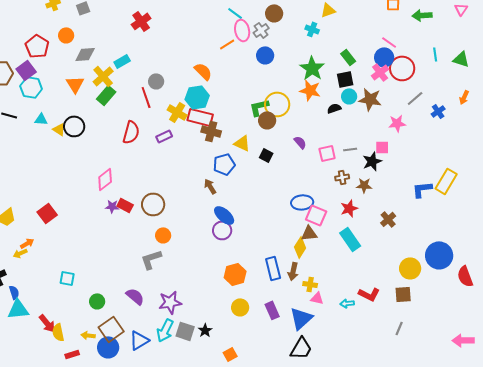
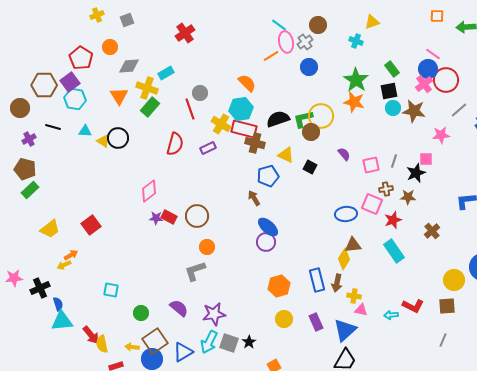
yellow cross: (103, 76) -> (147, 88), turned -30
black semicircle: (334, 108) -> (278, 119), moved, size x1.6
gray line: (350, 149) -> (394, 161), turned -64
pink square: (316, 215) -> (372, 204), moved

